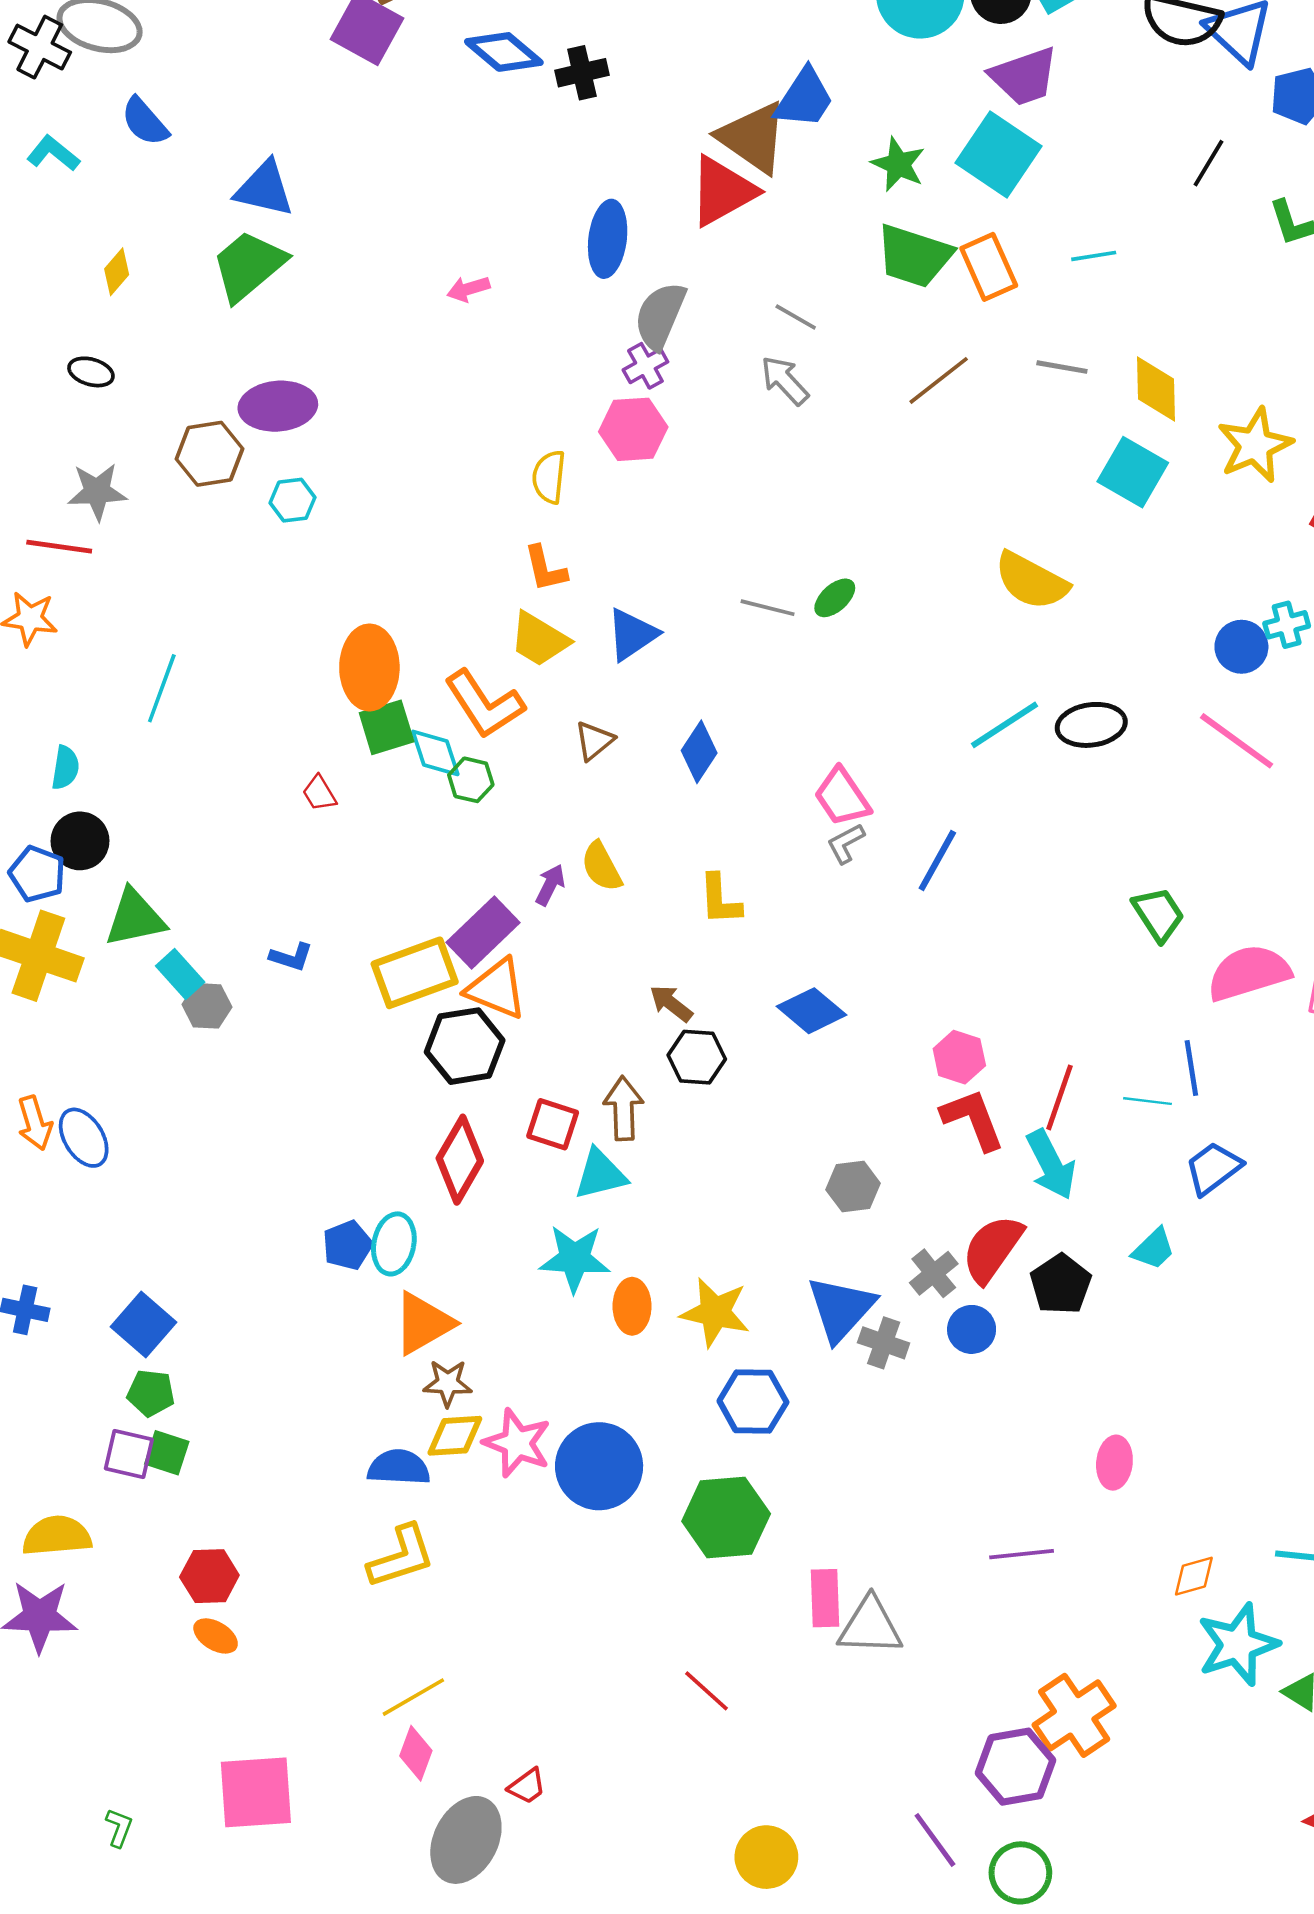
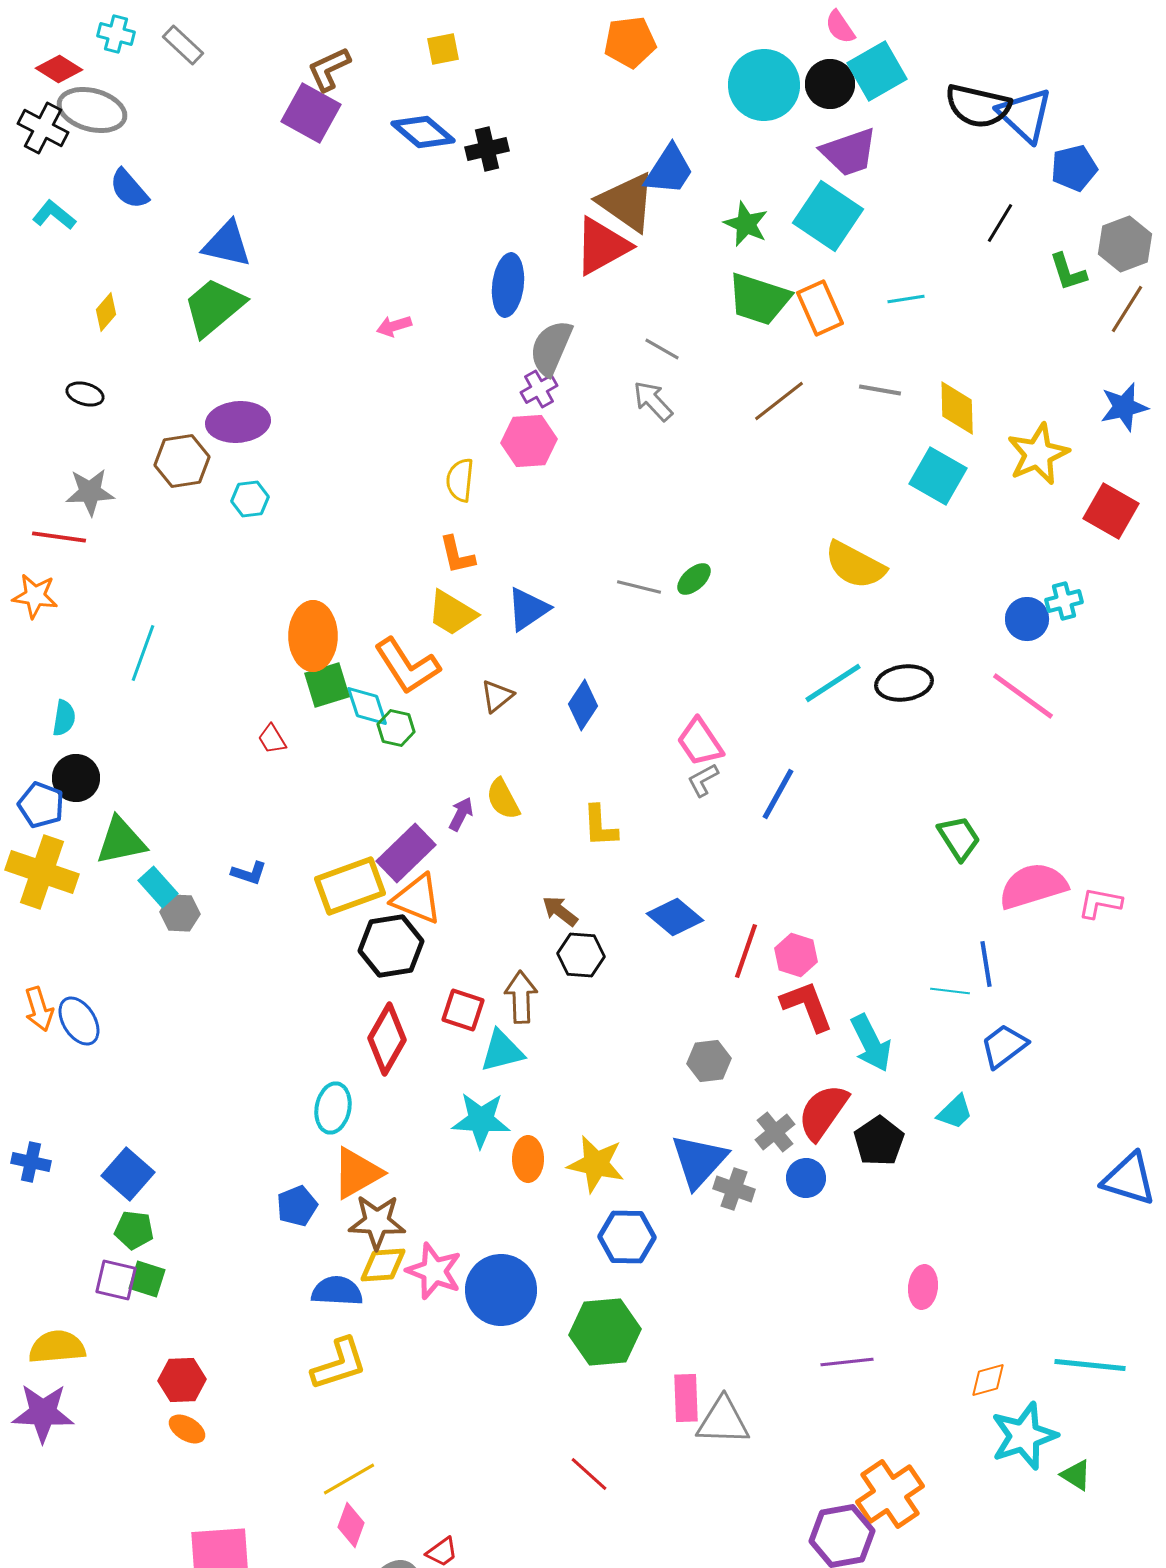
red line: (1059, 1097) -> (746, 951), moved
blue pentagon: (347, 1245) -> (297, 1206), moved
brown star: (448, 1383) -> (377, 1222), size x1.4

